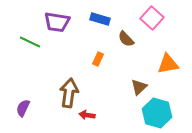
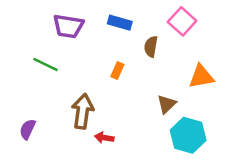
brown semicircle: (126, 39) -> (151, 47), turned 54
green line: (30, 42) -> (45, 65), moved

